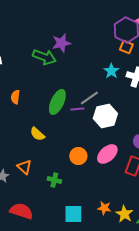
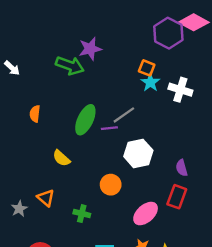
orange square: (126, 47) -> (147, 68), moved
white hexagon: (105, 116) -> (138, 153), moved
pink ellipse: (107, 154) -> (146, 214), moved

